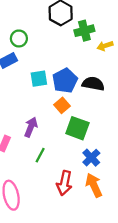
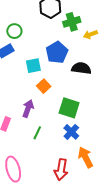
blue pentagon: (65, 81) -> (57, 52), moved
orange square: (62, 105) -> (44, 86), moved
blue cross: (91, 158) -> (71, 132), moved
red arrow: (64, 183) -> (61, 170), moved

